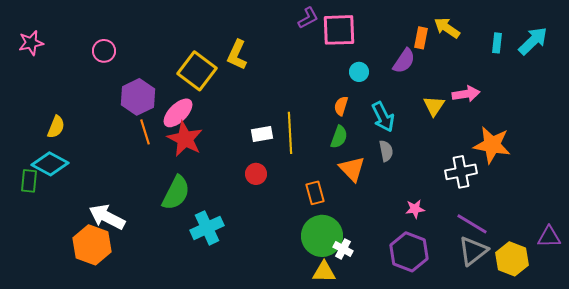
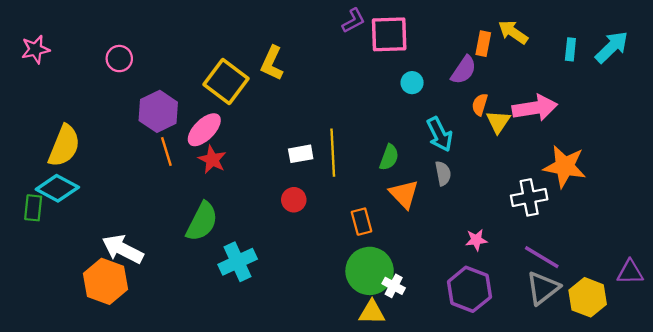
pink arrow: (466, 94) -> (535, 108), size x1.4
orange semicircle: (341, 106) -> (480, 104), moved
yellow semicircle: (56, 127) -> (64, 146), size x1.6
red star: (185, 139) -> (212, 160), size x0.7

